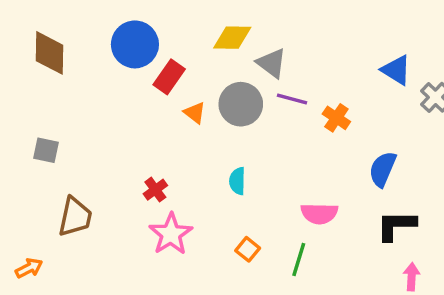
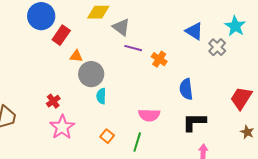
gray circle: (241, 104) -> (91, 74), moved
orange triangle: (195, 113) -> (76, 56), turned -32
blue semicircle: (383, 169) -> (186, 89), turned -30

